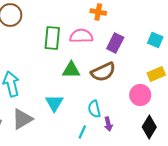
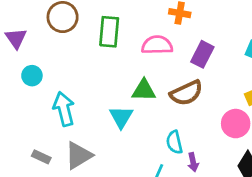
green rectangle: (52, 38) -> (109, 32), moved
cyan triangle: (54, 103) -> (121, 117), moved

